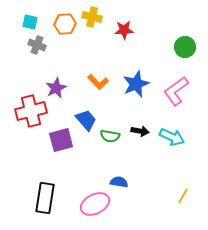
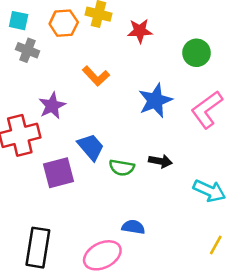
green circle: (185, 47) -> (197, 53), moved
orange L-shape: (98, 82) -> (96, 76), moved
cyan arrow: (172, 137) -> (209, 191), moved

